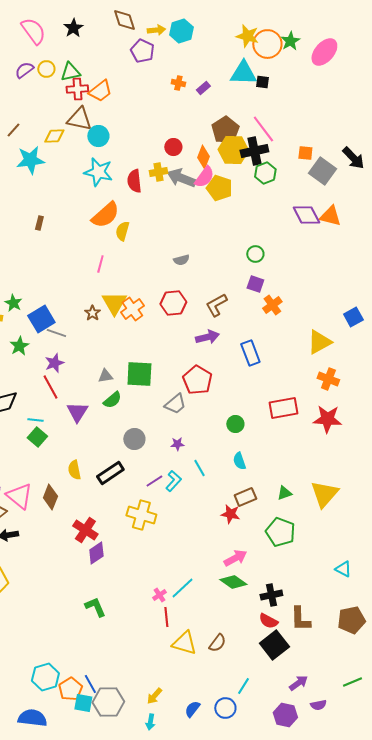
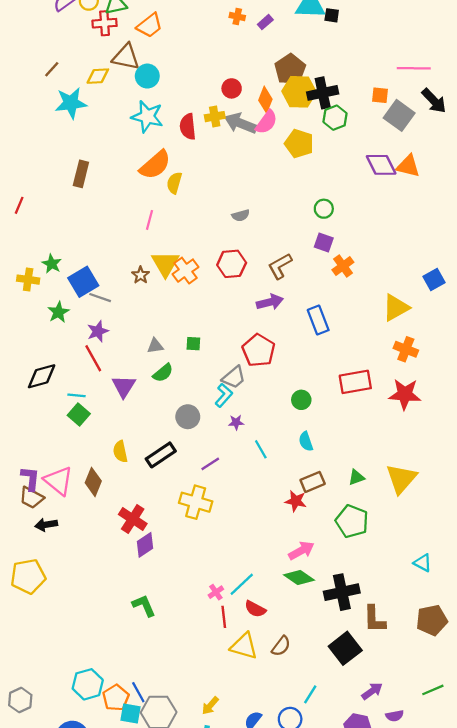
red cross: (77, 89) -> (105, 23), moved
pink line: (263, 129) -> (414, 68), moved, turned -52
yellow pentagon: (219, 188) -> (299, 144), moved
brown rectangle: (39, 223) -> (81, 174), size x1.6
green square: (139, 374) -> (193, 344), size x0.5
cyan L-shape: (173, 481) -> (224, 395), moved
black cross: (271, 595) -> (342, 592), size x1.4
red semicircle: (268, 621) -> (255, 609), moved

